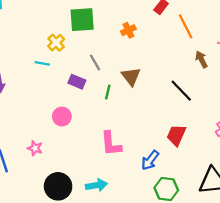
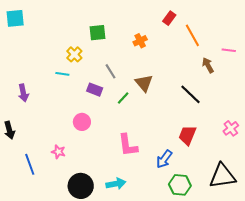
green square: (82, 20) -> (97, 33), size x0.7
green line: (108, 92) -> (123, 98), turned 32

